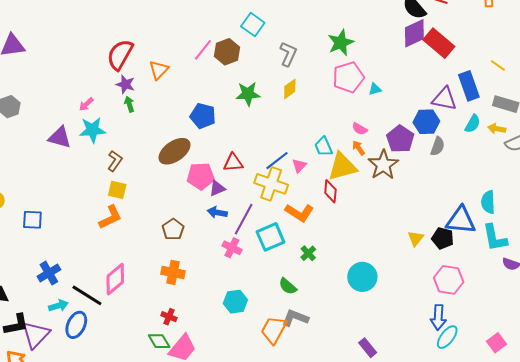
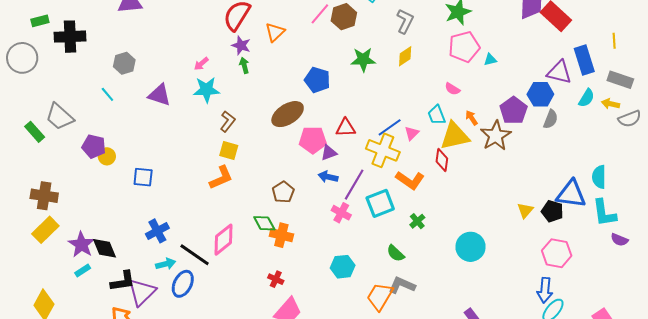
yellow line: (498, 65) -> (614, 41), turned 49
pink semicircle: (360, 129) -> (452, 89), moved
purple triangle: (60, 137) -> (159, 95), moved
green diamond: (159, 341) -> (264, 223), moved

